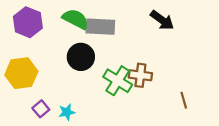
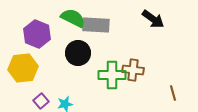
purple hexagon: (28, 22) -> (37, 34), moved
green cross: (118, 81) -> (112, 75), turned -32

